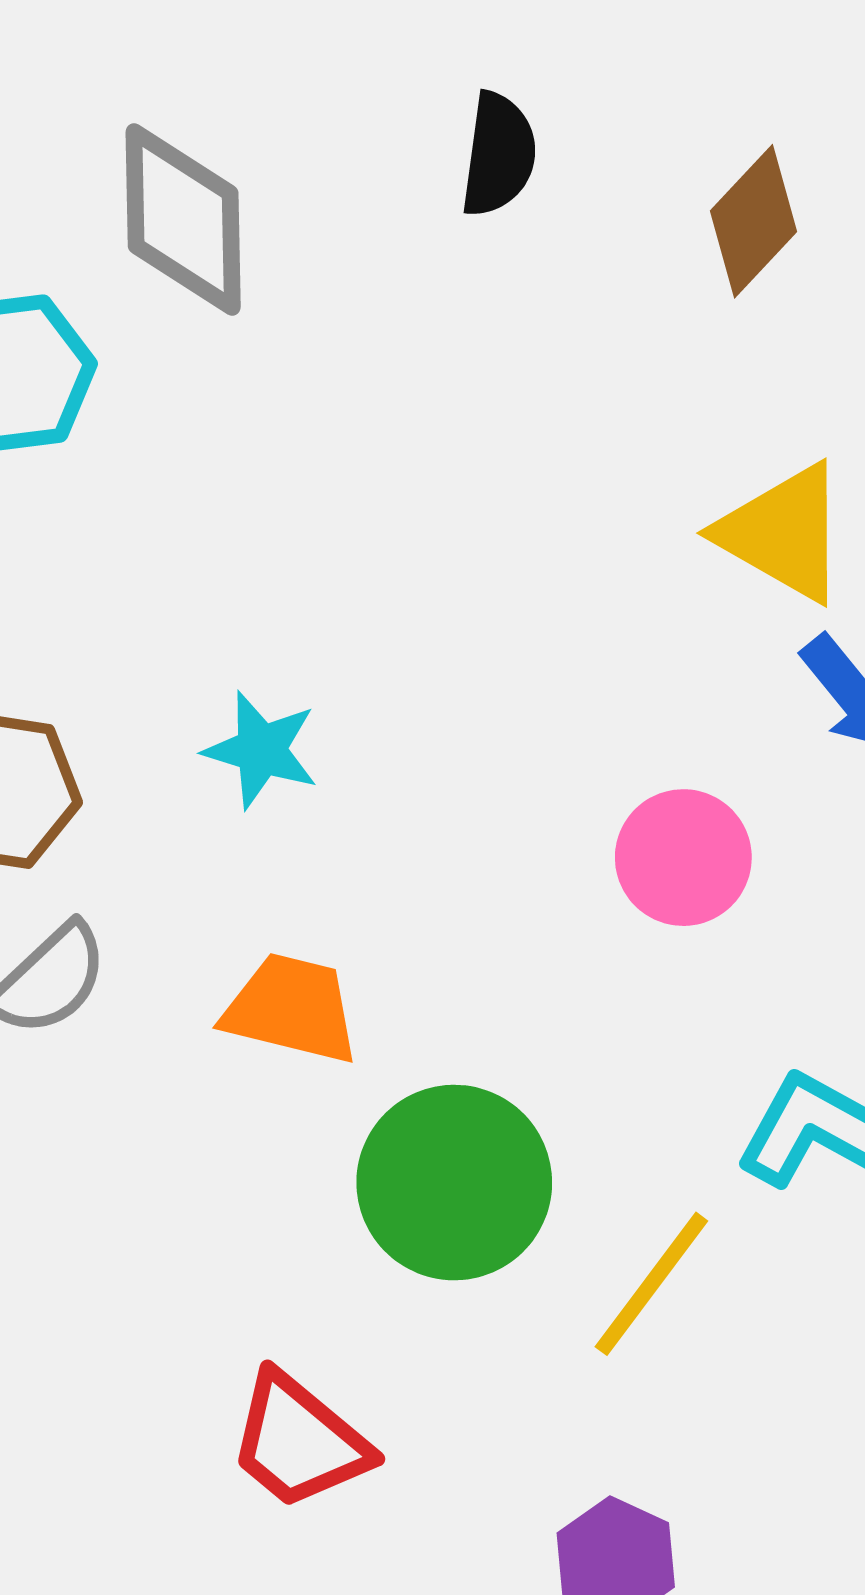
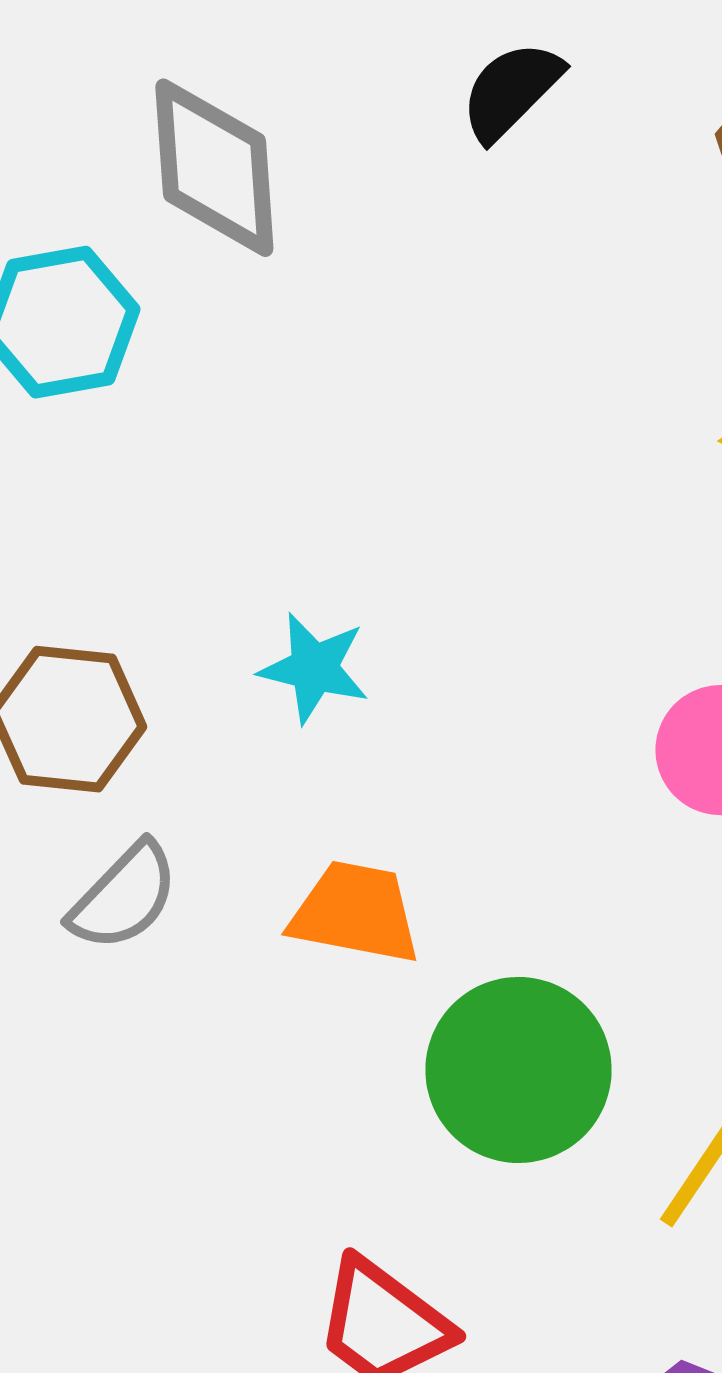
black semicircle: (499, 155) -> (511, 91), turned -140

